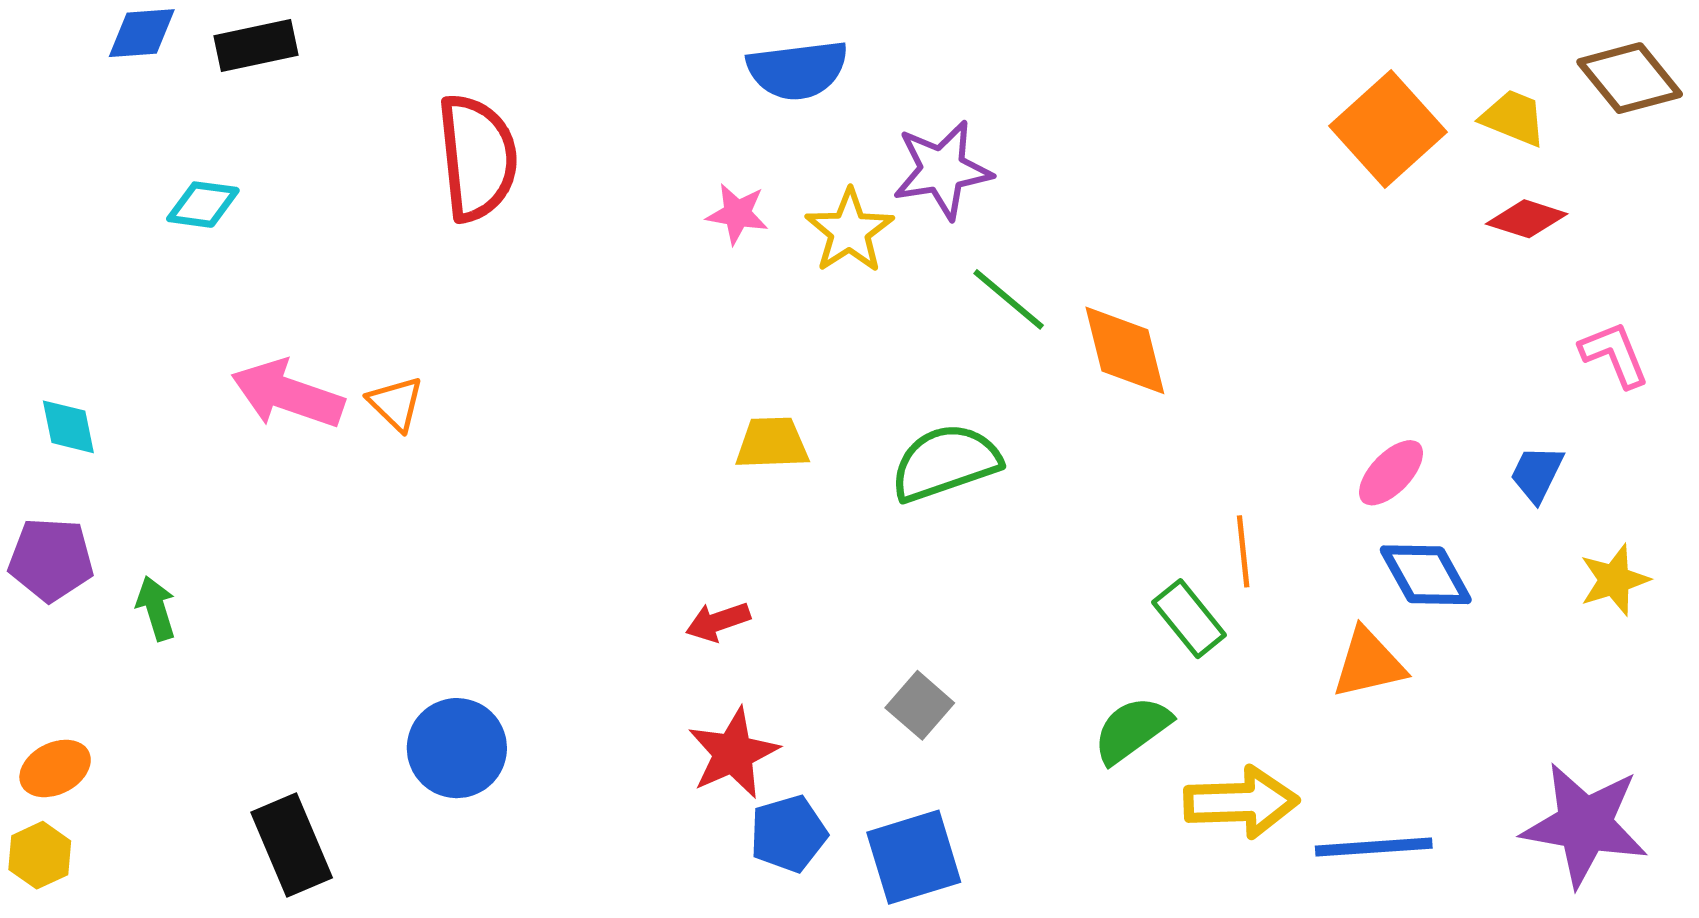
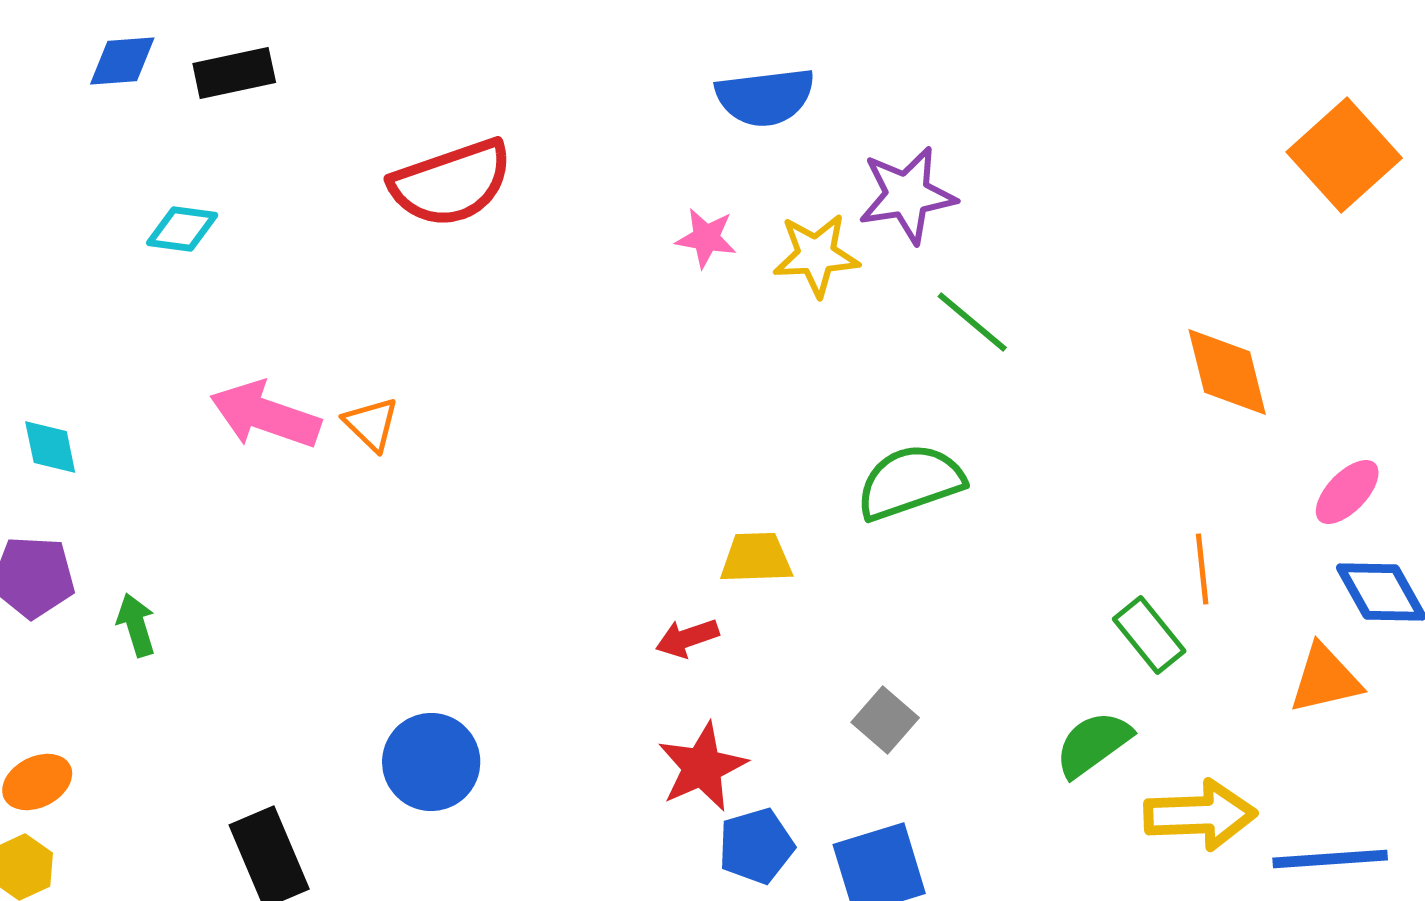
red semicircle: (477, 158) -> (451, 183), turned 77
yellow star: (849, 231) -> (816, 255), turned 30
orange diamond: (1125, 350) -> (1227, 372), moved
yellow trapezoid: (772, 443) -> (756, 558), moved

